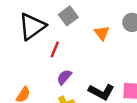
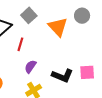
orange triangle: (102, 33) -> (58, 27), size x1.5

